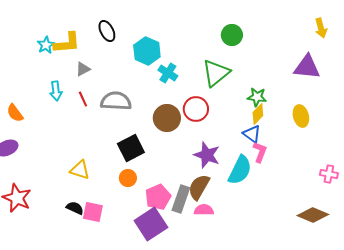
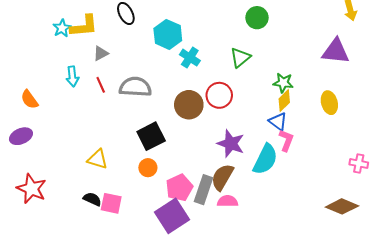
green triangle: (216, 73) -> (240, 58), size x0.7

